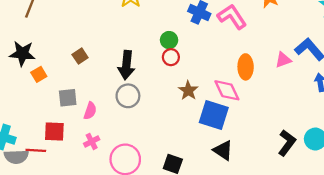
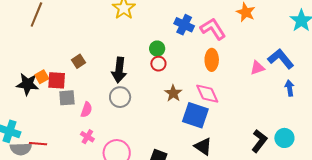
black star: (22, 54) -> (28, 84), moved
orange ellipse: (246, 67) -> (212, 60), moved
red square: (54, 131) -> (57, 80), moved
pink cross: (92, 141) -> (87, 137), turned -32

